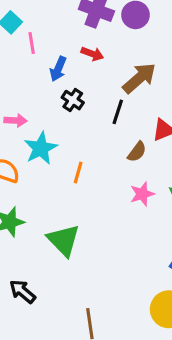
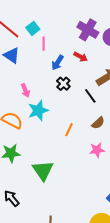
black line: (118, 112) -> (90, 96), turned -63
pink arrow: (15, 120) -> (25, 90), turned 56
orange line: (78, 172) -> (69, 130), moved

